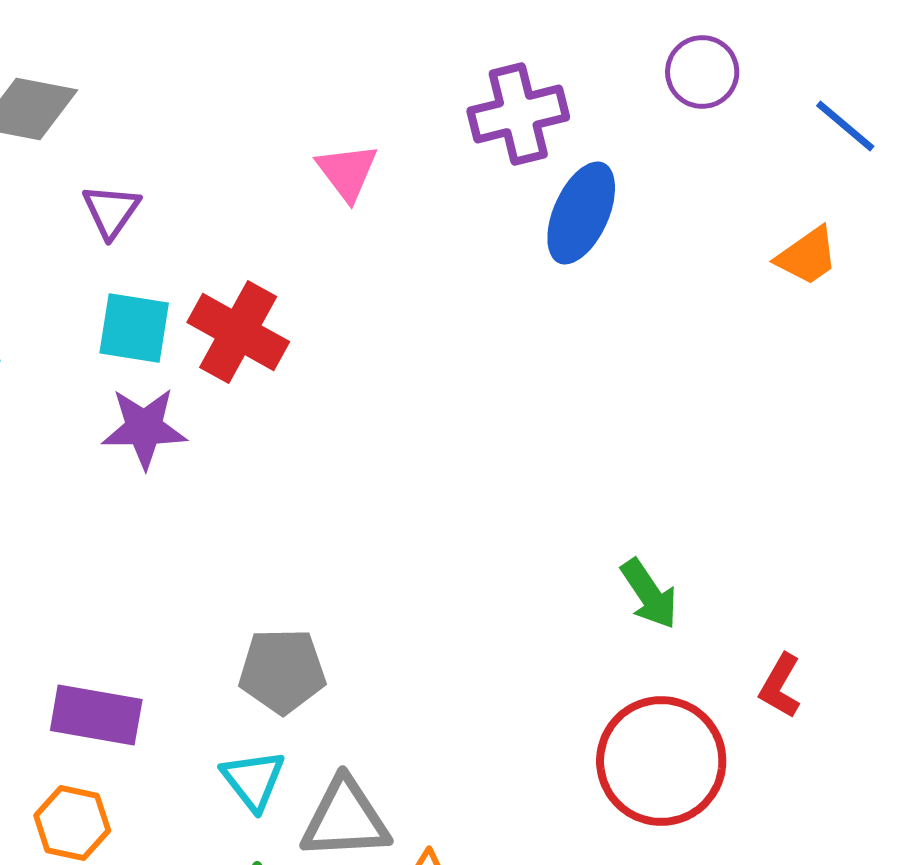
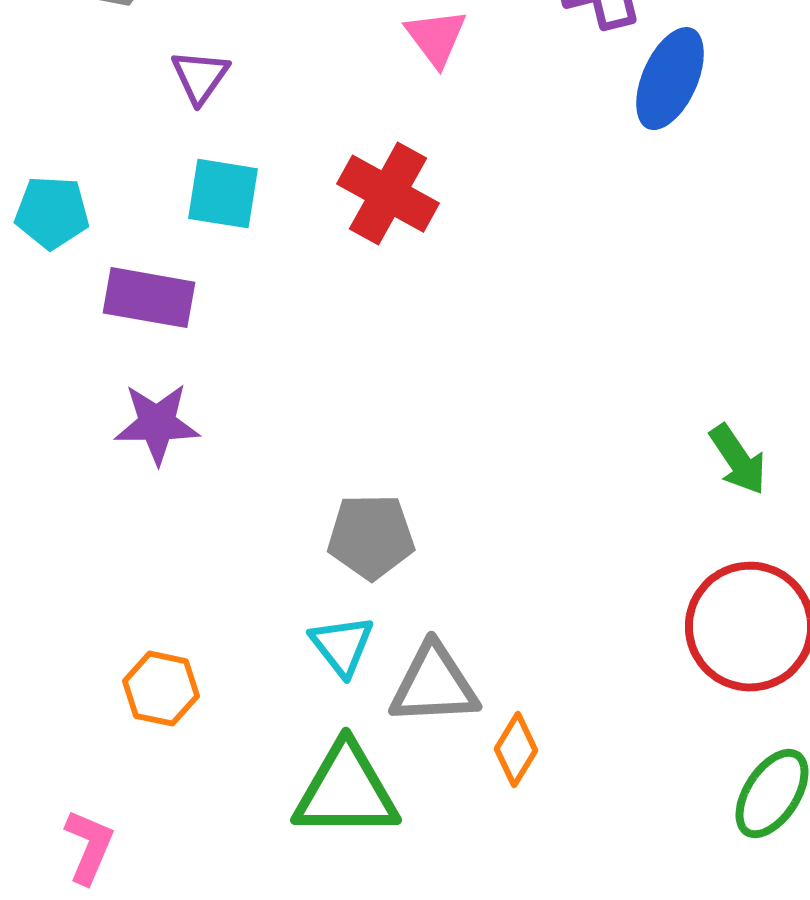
red cross: (238, 332) -> (388, 194), moved
purple star: (144, 428) -> (157, 424), moved
purple rectangle: (96, 715) -> (149, 298), moved

